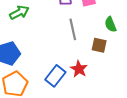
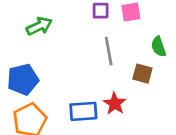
blue rectangle: (55, 76) -> (83, 111), turned 45

